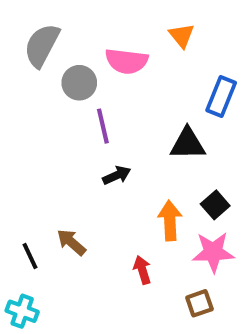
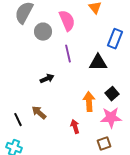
pink semicircle: (127, 61) -> (67, 21), turned -120
purple line: (103, 126) -> (68, 54), moved
black arrow: (117, 175) -> (47, 79), moved

